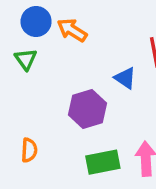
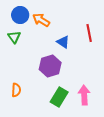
blue triangle: (125, 78) -> (63, 42), moved
green rectangle: (103, 162) -> (59, 97), turned -48

